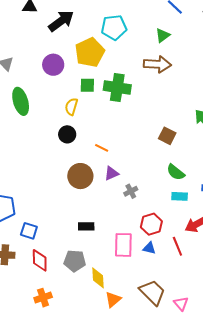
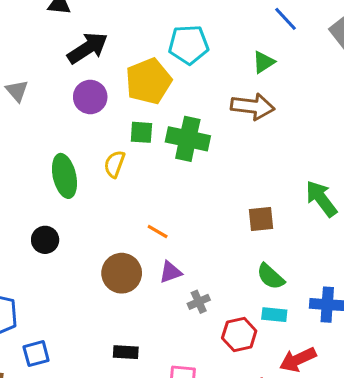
black arrow: (61, 21) -> (88, 48), moved
green ellipse: (21, 101) -> (64, 176), moved
black circle: (67, 134) -> (45, 240), moved
brown square: (167, 136) -> (261, 219), turned -36
red hexagon: (151, 224) -> (239, 334), moved
blue square: (29, 231) -> (36, 354), turned -36

